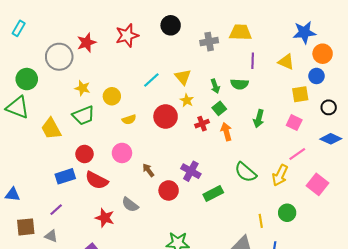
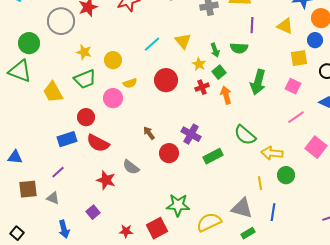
yellow star: (187, 100) -> (199, 64), moved
green arrow: (259, 119) -> (258, 82), size x1.4
pink circle: (122, 153) -> (113, 98), moved
yellow arrow: (280, 175) -> (272, 153), moved, turned 70

